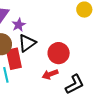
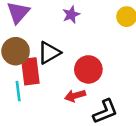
purple star: (19, 25) -> (71, 15), moved

